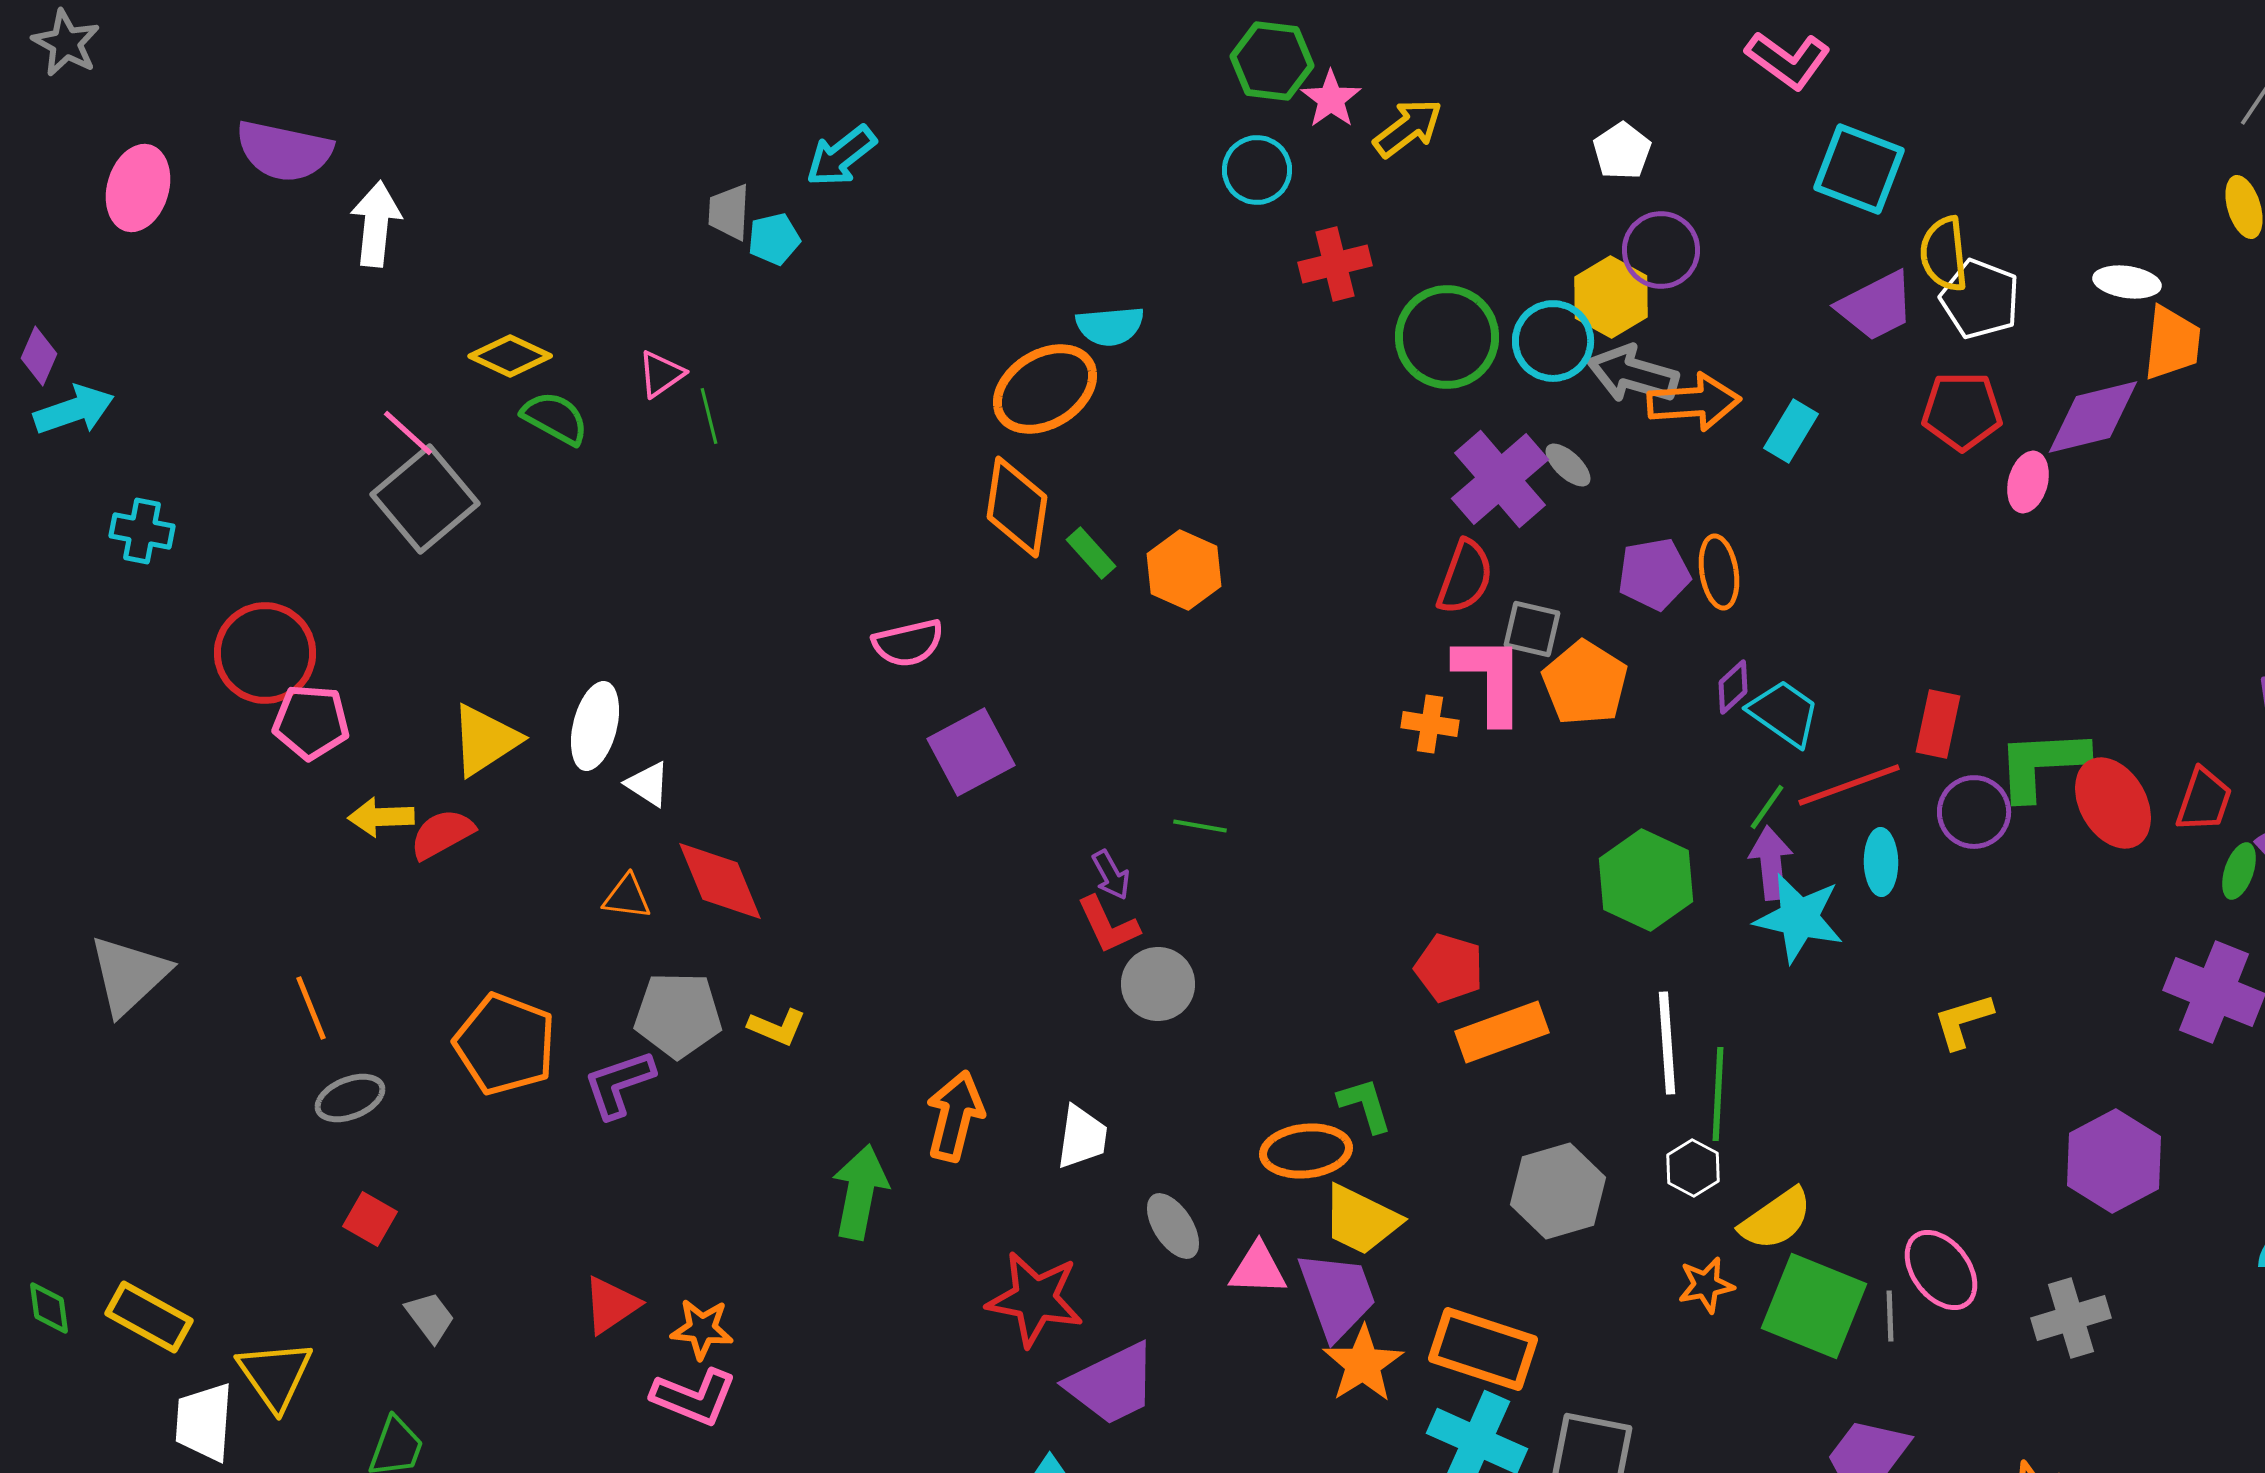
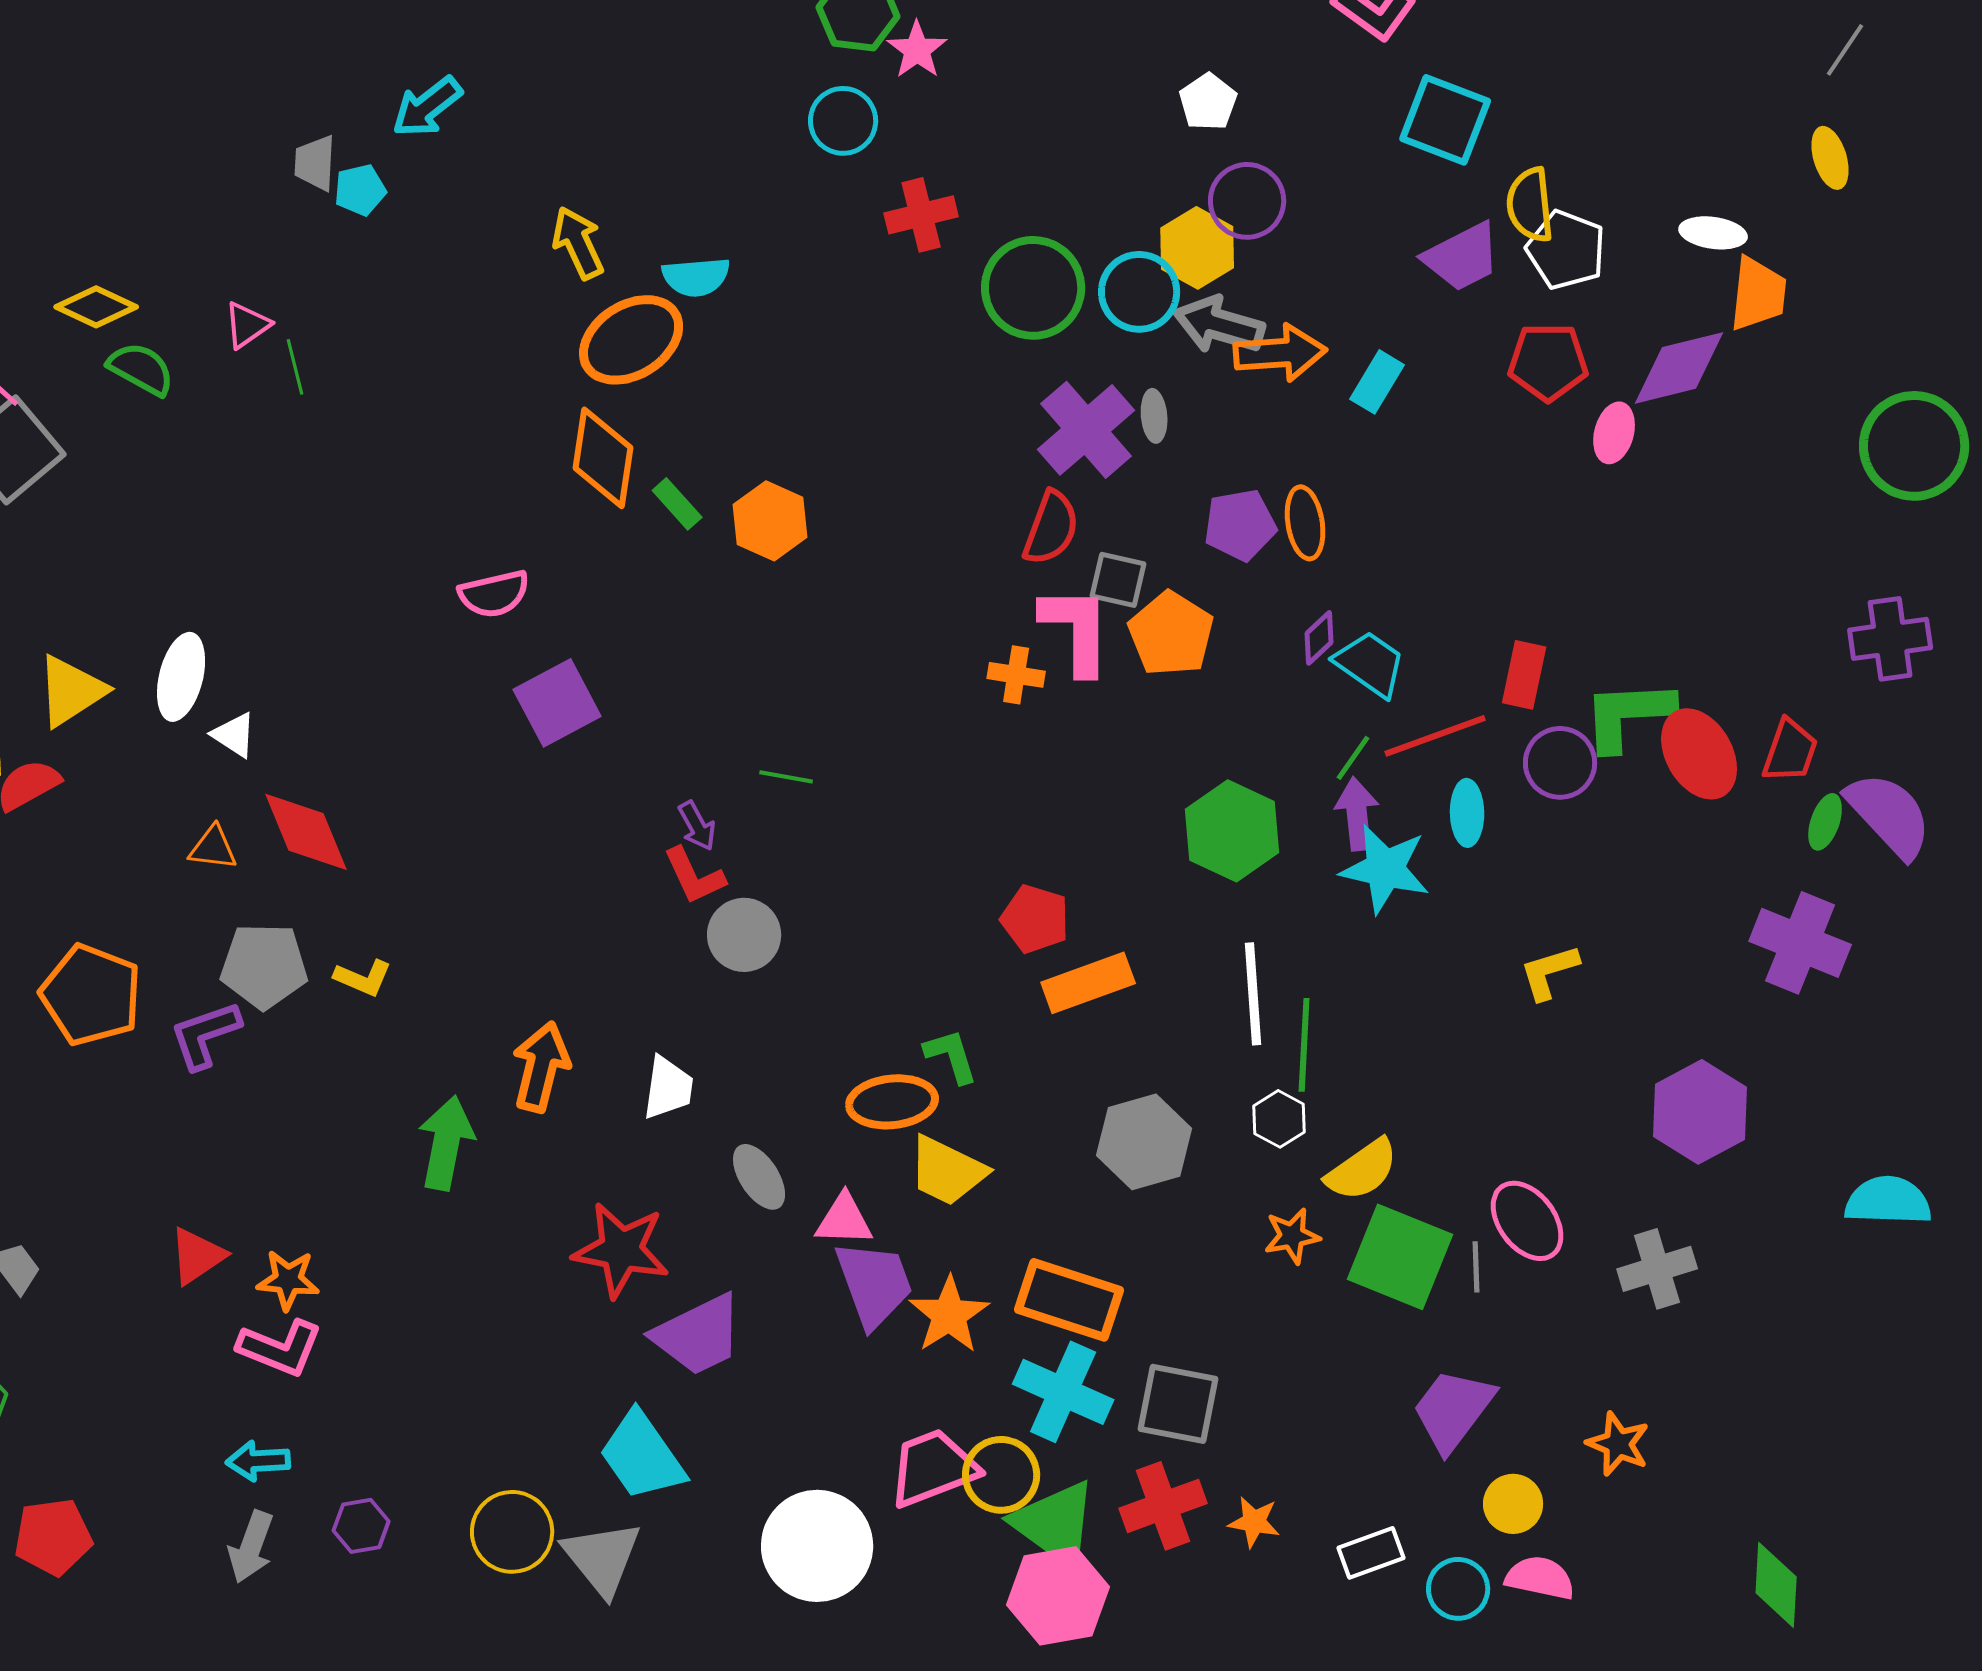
yellow arrow: (1408, 128) -> (578, 243), moved, turned -78
gray ellipse: (1568, 465) -> (1154, 416), turned 42
purple trapezoid: (1337, 1295) -> (874, 1284), moved

